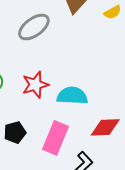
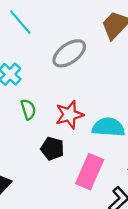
black pentagon: (15, 132) -> (52, 149), moved, turned 30

